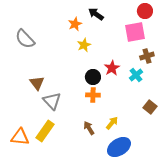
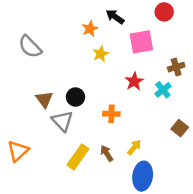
red circle: (145, 11) -> (164, 12), moved
pink square: (135, 32) -> (141, 42), moved
black circle: (93, 77) -> (75, 97), moved
yellow rectangle: (45, 131) -> (78, 157), moved
orange triangle: (20, 137) -> (18, 151), moved, turned -48
blue ellipse: (119, 147) -> (143, 176), turned -50

